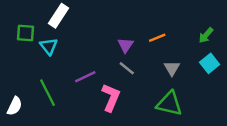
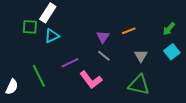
green square: (26, 33) -> (30, 27), moved
cyan triangle: (49, 46) -> (52, 36), moved, turned 42
pink L-shape: (111, 97) -> (91, 80), turned 120

